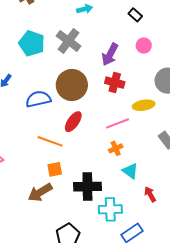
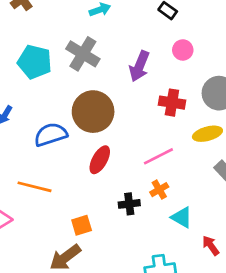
red cross: (115, 83) -> (172, 103), moved
yellow ellipse: (144, 105) -> (207, 134), moved
orange line: (50, 141) -> (34, 187), moved
black cross: (87, 187) -> (129, 204), moved, size x0.6

